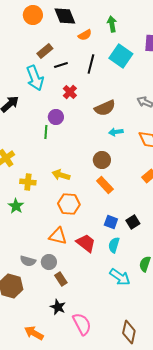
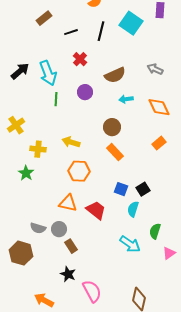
brown rectangle: (45, 51) -> (44, 18), moved
cyan arrow: (35, 78) -> (48, 73), moved
purple circle: (56, 117) -> (85, 92), moved
cyan semicircle: (114, 245) -> (133, 209), moved

